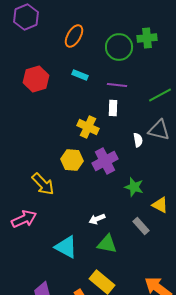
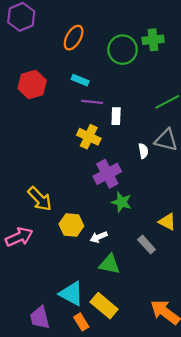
purple line: (117, 85) -> (92, 102), moved
yellow hexagon: (72, 160) -> (71, 225), moved
green star: (134, 187) -> (121, 202), moved
cyan triangle: (66, 247) -> (71, 294), moved

